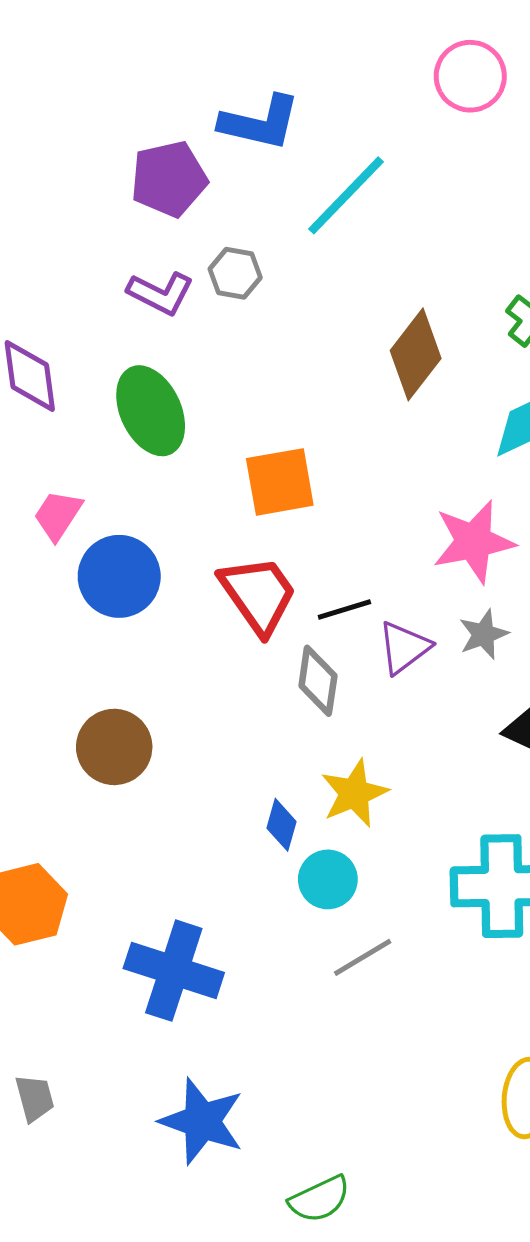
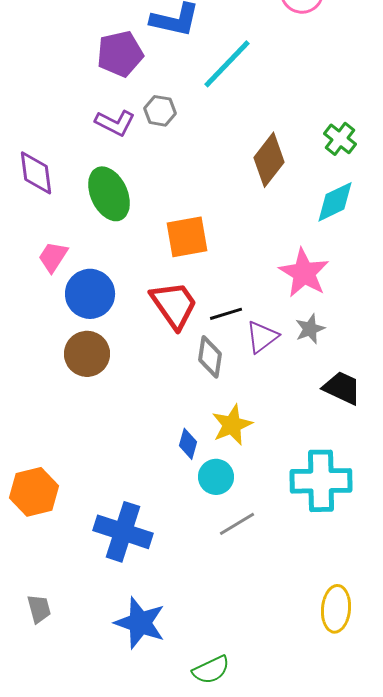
pink star: (474, 542) -> (304, 273), turned -30
brown circle: (114, 747) -> (87, 354), moved

